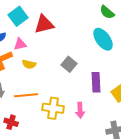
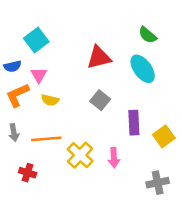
red triangle: (44, 24) -> (99, 58), moved
pink triangle: (20, 44) -> (39, 75), turned -48
yellow cross: (53, 108) -> (80, 155), turned 35

